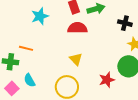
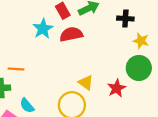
cyan star: (40, 16) -> (43, 29), moved
yellow triangle: (76, 59) -> (86, 83), moved

